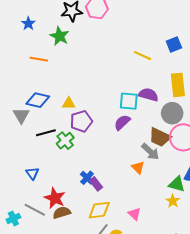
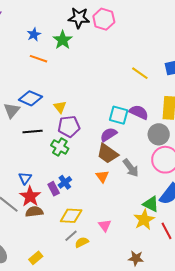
blue star: (28, 24) -> (34, 34), moved
yellow triangle: (69, 103) -> (60, 107), turned 40
brown trapezoid: (160, 137) -> (108, 154), moved
green cross: (65, 141) -> (60, 147), moved, turned -30
orange triangle: (138, 167) -> (102, 176), moved
blue triangle: (32, 173) -> (25, 178), moved
purple rectangle: (96, 184) -> (54, 189), moved
yellow star: (173, 201) -> (144, 220), size x1.5

